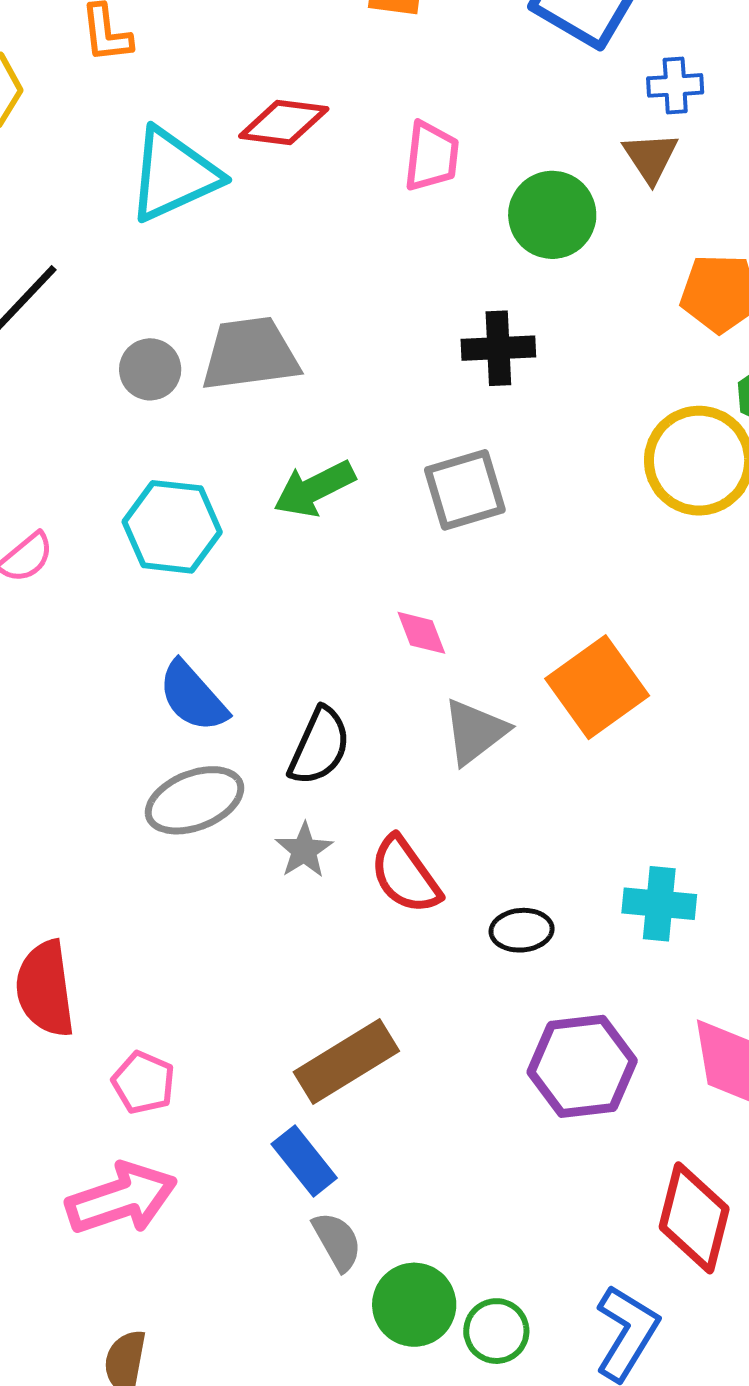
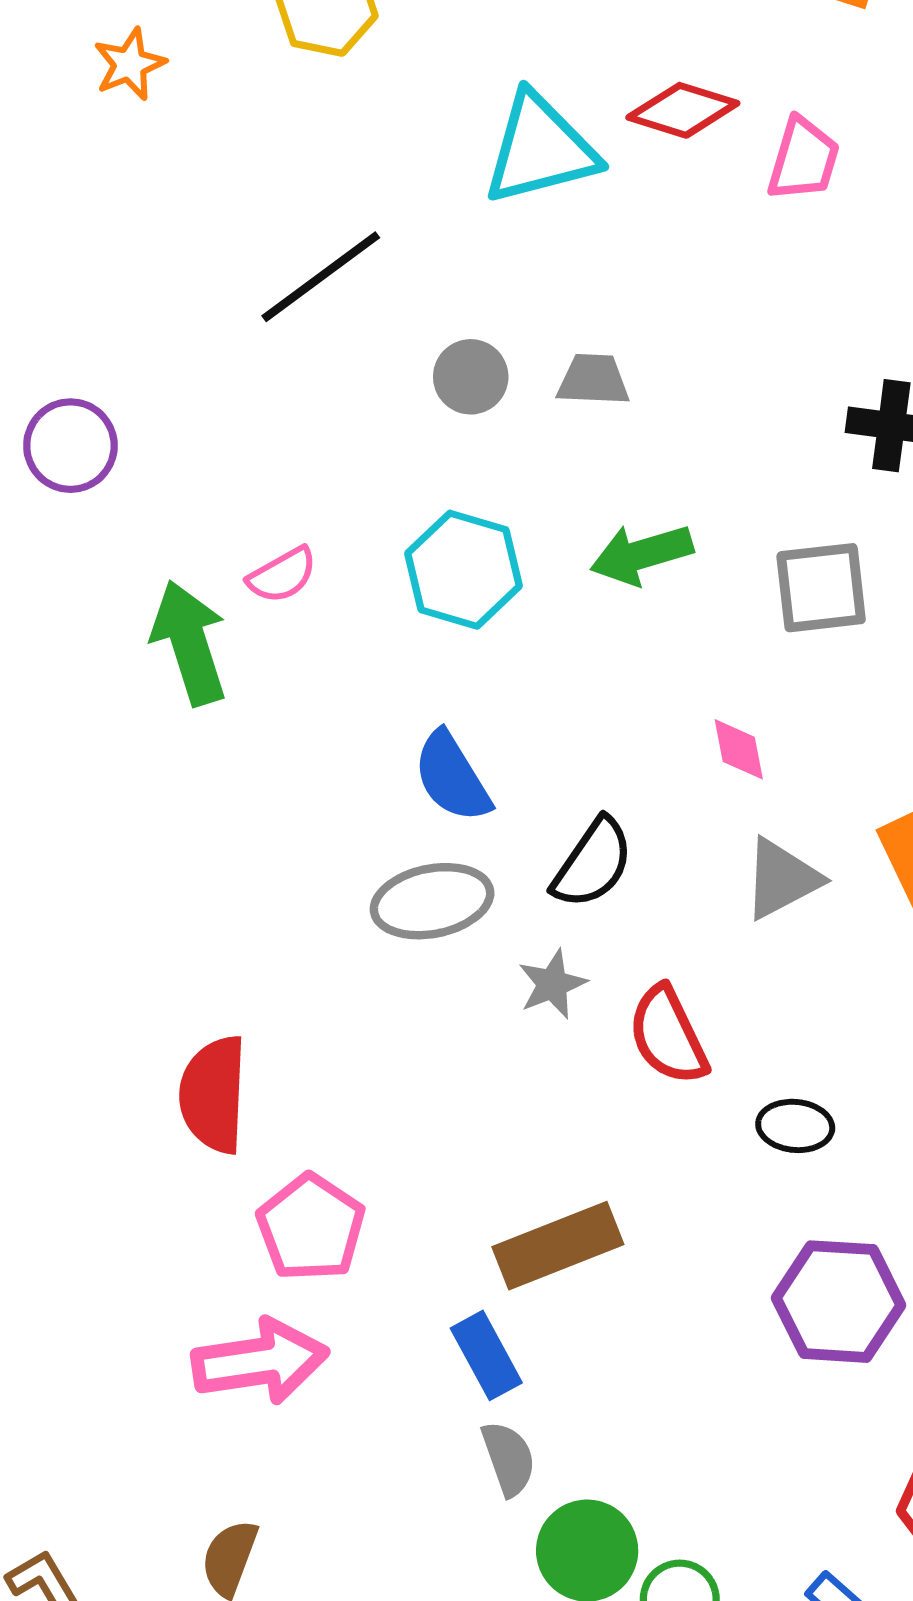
pink trapezoid: (431, 156) -> (803, 159), moved
gray trapezoid: (250, 354) -> (593, 380), size x0.6
pink pentagon: (143, 1083) -> (311, 1228), size x1.4

